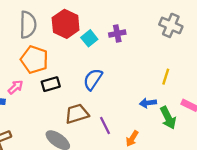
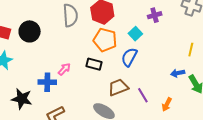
purple cross: (117, 34) -> (155, 15), moved
cyan square: (89, 38) -> (135, 34), moved
orange pentagon: (34, 60) -> (105, 40), moved
black rectangle: (51, 84) -> (94, 64), turned 35

